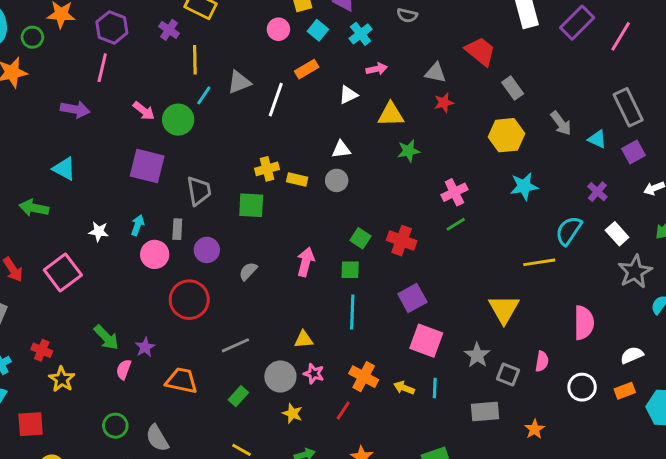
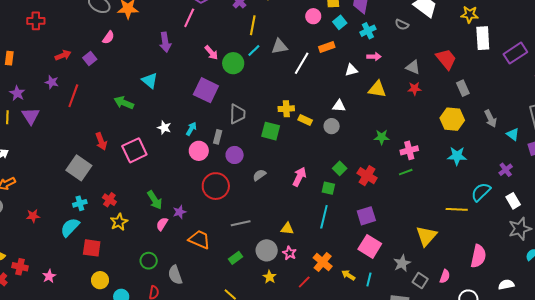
purple arrow: (75, 109) -> (165, 42), turned 60
green star: (409, 151) -> (382, 137), moved

